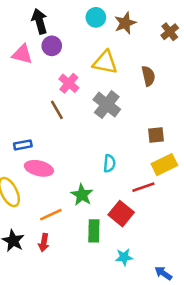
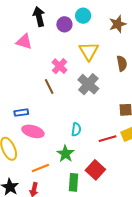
brown star: (125, 23) -> (118, 24), moved
purple circle: (52, 46) -> (64, 24), moved
yellow triangle: (105, 62) -> (89, 51), turned 45
cyan semicircle: (109, 163) -> (76, 129), moved
red line: (143, 187) -> (108, 139), moved

